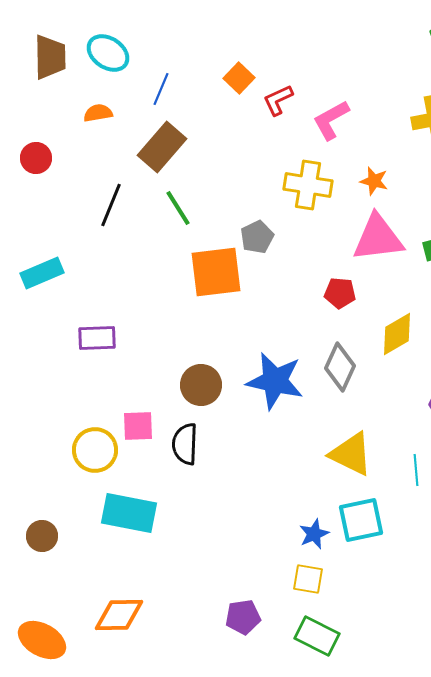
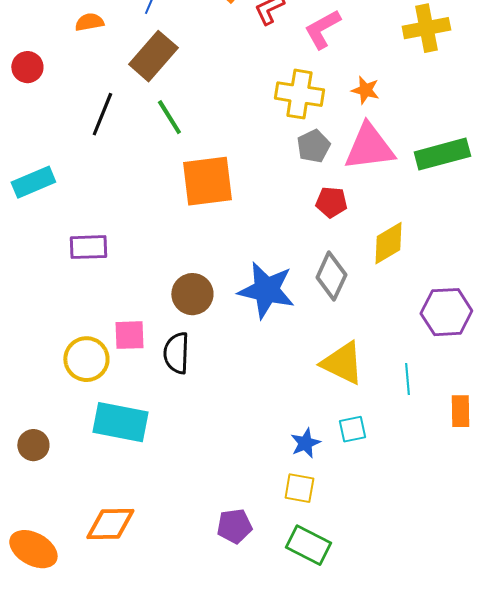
gray pentagon: (257, 237) -> (313, 146), moved
cyan square: (361, 520) -> (352, 429), size x0.6

